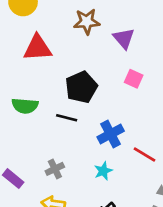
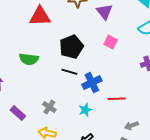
black line: (67, 118) -> (69, 72), moved
red line: (144, 154) -> (117, 99), turned -36
gray cross: (55, 169) -> (49, 107), turned -32

